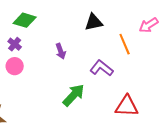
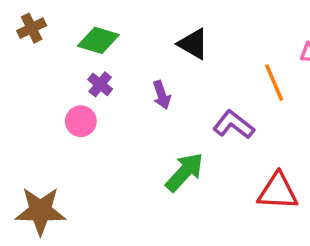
black triangle: (94, 22) -> (193, 44), moved, turned 42
purple cross: (15, 44) -> (100, 84), moved

